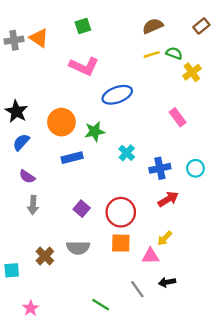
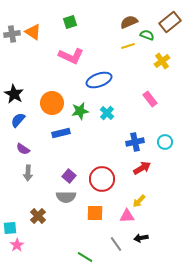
brown rectangle: (201, 26) -> (170, 22), size x1.5
green semicircle: (174, 53) -> (147, 35), moved
cyan cross: (127, 153) -> (107, 113), moved
orange square: (121, 243) -> (95, 213), moved
gray semicircle: (78, 248) -> (66, 197), moved
pink star: (31, 308) -> (17, 245), moved

